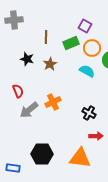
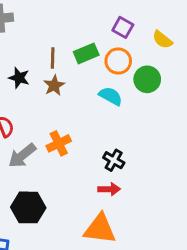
purple square: (85, 26) -> (123, 27), moved
brown line: (46, 37) -> (53, 58), moved
red arrow: (96, 136) -> (109, 189), moved
black hexagon: (42, 154) -> (28, 207), moved

